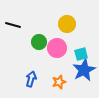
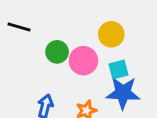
yellow circle: (67, 24) -> (111, 34), moved
blue star: (84, 70) -> (123, 93), turned 30

